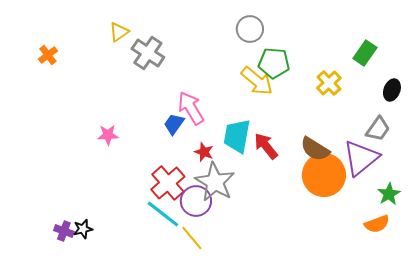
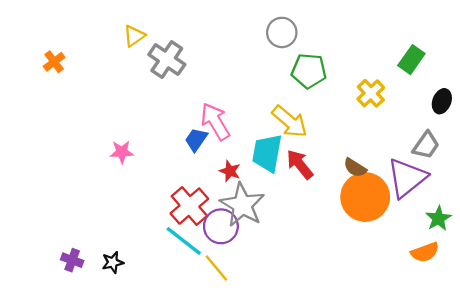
yellow arrow: (257, 81) -> (290, 122), moved
brown semicircle: (315, 149) -> (355, 168), size x0.7
black star: (83, 229) -> (113, 262), moved

